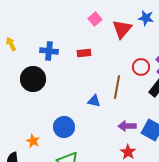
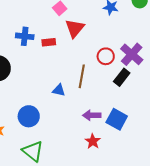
red triangle: (122, 29) -> (75, 28), moved
blue cross: (49, 51) -> (25, 36), moved

